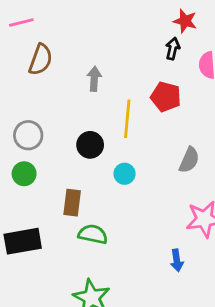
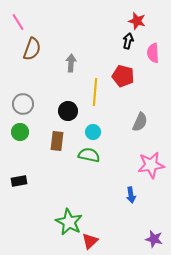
pink line: (21, 22) -> (18, 22), turned 72
brown rectangle: (72, 203) -> (57, 141), moved
green semicircle: (93, 234) -> (89, 155), moved
black rectangle: (23, 241) -> (19, 181), size x0.6

